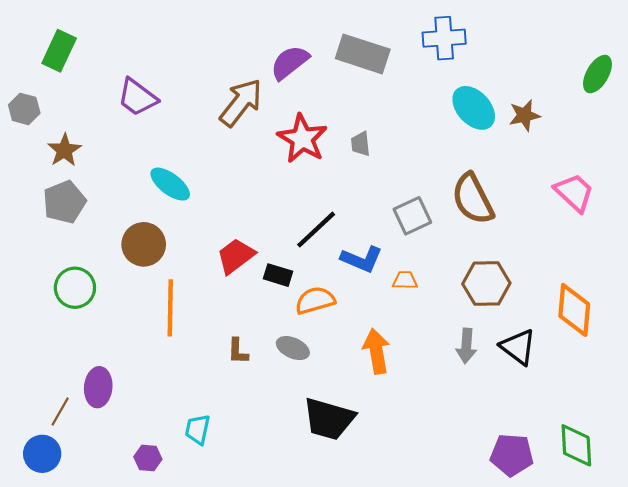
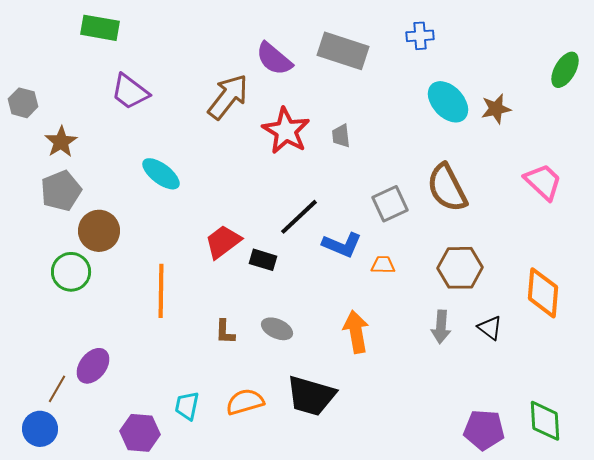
blue cross: (444, 38) -> (420, 36), size x0.7
green rectangle: (59, 51) -> (100, 28), moved, turned 75
purple semicircle: (290, 62) -> (274, 59), turned -102
brown circle: (144, 244) -> (99, 231), moved
orange semicircle: (315, 300) -> (245, 402), moved
black triangle: (518, 347) -> (490, 328), size x0.7
purple ellipse: (98, 387) -> (93, 366), turned 33
purple hexagon: (148, 458) -> (140, 433), size x1.5

